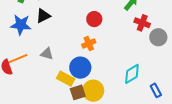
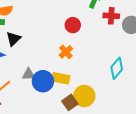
red circle: (94, 19) -> (73, 25), moved
blue circle: (80, 68) -> (43, 81), moved
yellow rectangle: (66, 79) -> (61, 78), moved

